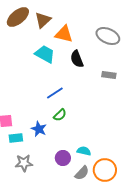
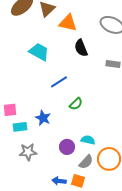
cyan trapezoid: (45, 54) -> (39, 52), moved
green semicircle: (60, 115) -> (76, 104), moved

